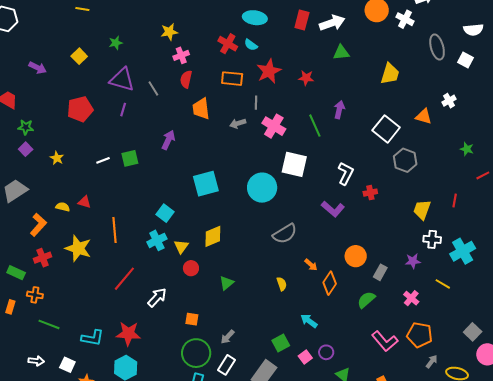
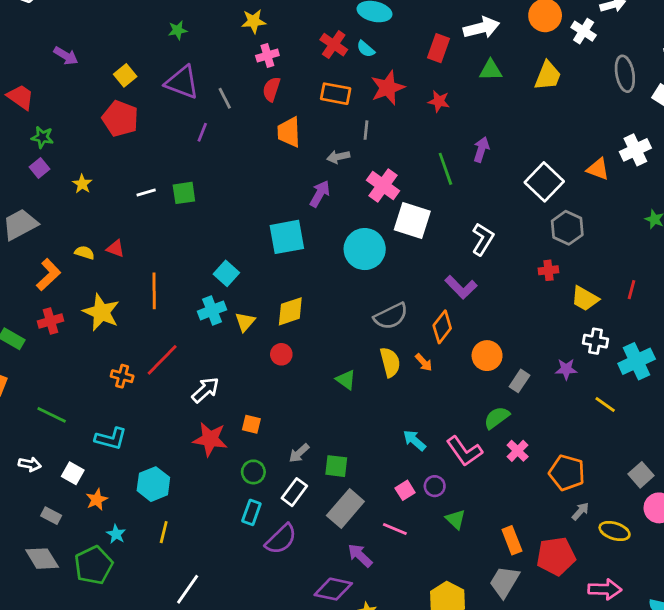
red rectangle: (302, 20) -> (439, 48), moved
yellow square: (79, 56) -> (125, 75), moved
yellow trapezoid: (390, 74) -> (548, 76), moved
white cross: (449, 101) -> (635, 150), size x1.5
red pentagon: (80, 109) -> (120, 119), turned 30
purple line: (123, 110) -> (202, 132), moved
pink cross: (274, 126) -> (383, 186), moved
purple arrow: (168, 140) -> (320, 194), moved
red cross: (370, 193) -> (548, 270), moved
yellow trapezoid: (422, 210) -> (585, 299), turned -85
red circle: (191, 268) -> (281, 354), moved
green triangle: (227, 283) -> (346, 380), moved, turned -49
orange diamond: (330, 283) -> (442, 327), moved
yellow semicircle: (282, 284) -> (390, 362), moved, size x1.5
orange cross: (35, 295) -> (122, 376), moved
pink cross: (411, 298) -> (518, 451), moved
red star: (128, 334) -> (210, 439), moved
pink L-shape: (385, 341) -> (464, 451), moved
green square: (281, 343) -> (336, 466), moved, turned 30
green circle: (196, 353) -> (253, 472), size x0.6

